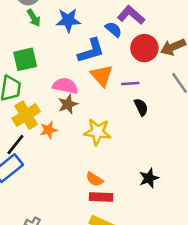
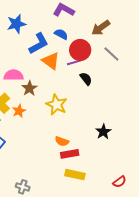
blue semicircle: (113, 29) -> (61, 34), moved
red circle: (144, 48) -> (80, 50), moved
pink semicircle: (65, 86) -> (14, 75), moved
yellow star: (97, 132) -> (57, 105), turned 30

